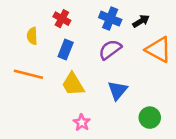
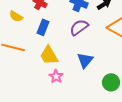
yellow semicircle: (32, 36) -> (16, 16), turned -56
pink star: (82, 123) -> (56, 76), moved

